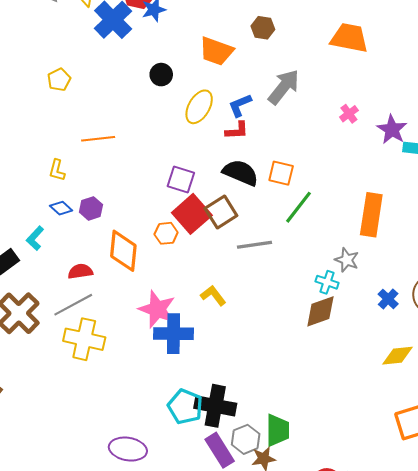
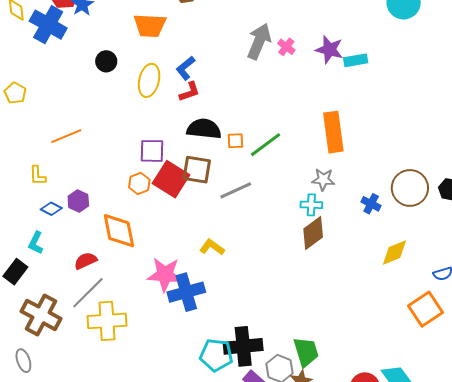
gray arrow: (284, 87) -> (259, 41), moved
orange square: (281, 173) -> (235, 141), moved, size x0.7
green line: (298, 207) -> (266, 145), turned 32
brown square: (221, 212) -> (197, 170), turned -32
orange hexagon: (166, 233) -> (139, 184), moved

